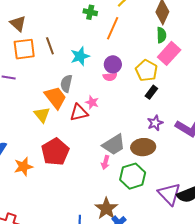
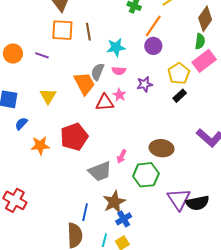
purple circle: (113, 64) -> (153, 46), moved
pink semicircle: (110, 77) -> (119, 71), moved
yellow triangle: (42, 115) -> (48, 96), moved
purple star: (155, 123) -> (145, 84), moved
gray trapezoid: (114, 145) -> (100, 171), moved

